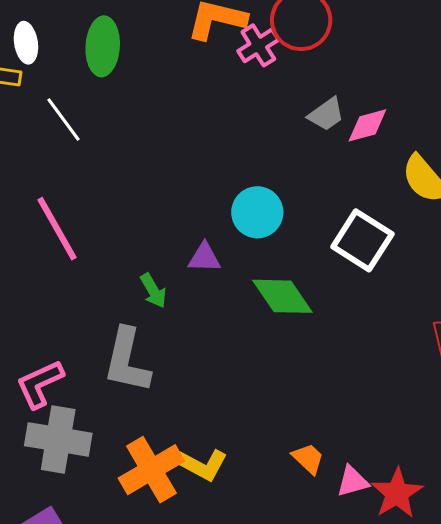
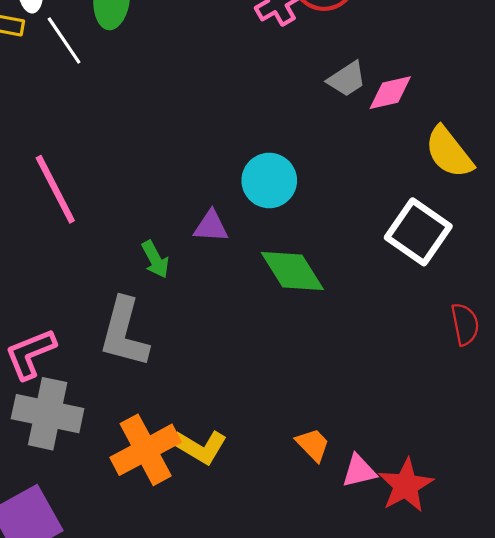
white line: (64, 119) -> (64, 40), moved
white square: (362, 240) -> (418, 232), moved

